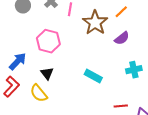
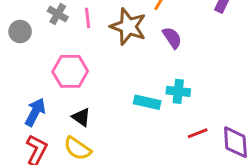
purple semicircle: (122, 38) -> (172, 38), turned -70
cyan cross: (134, 70) -> (178, 91), moved, turned 35

